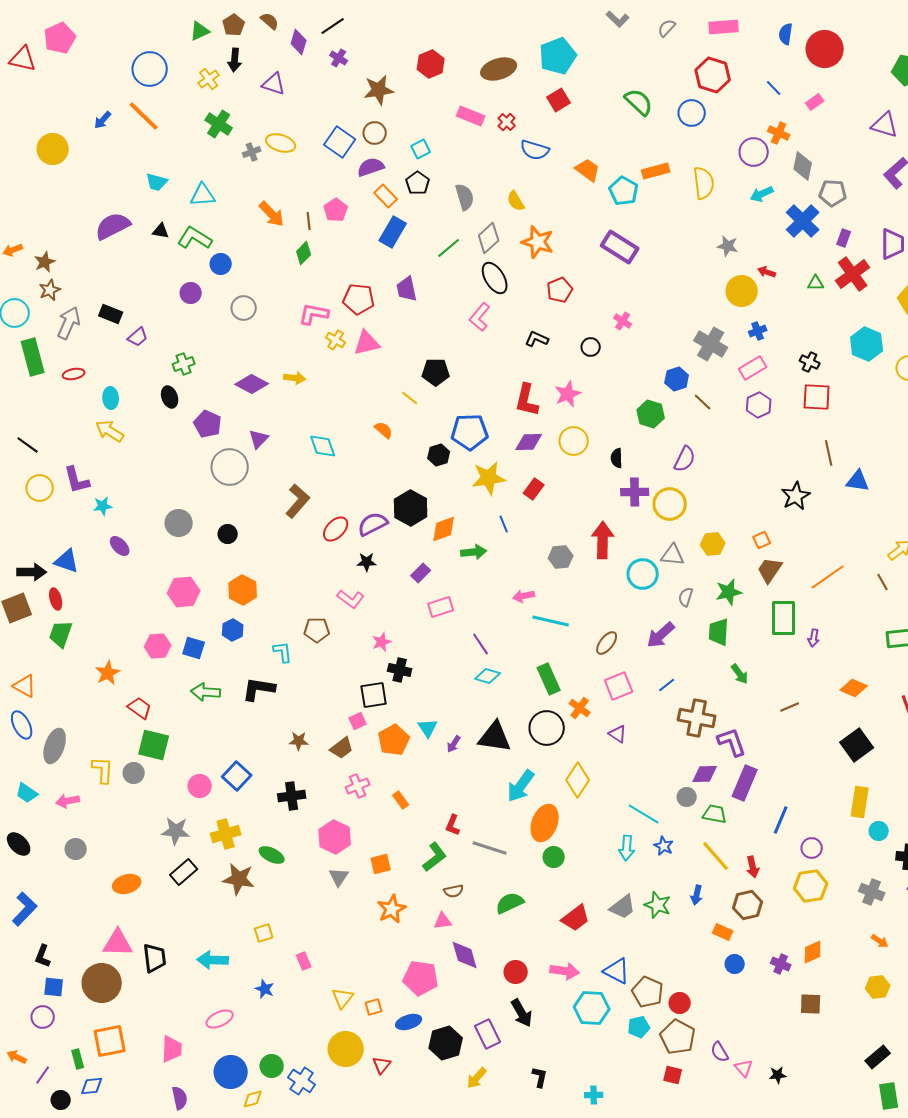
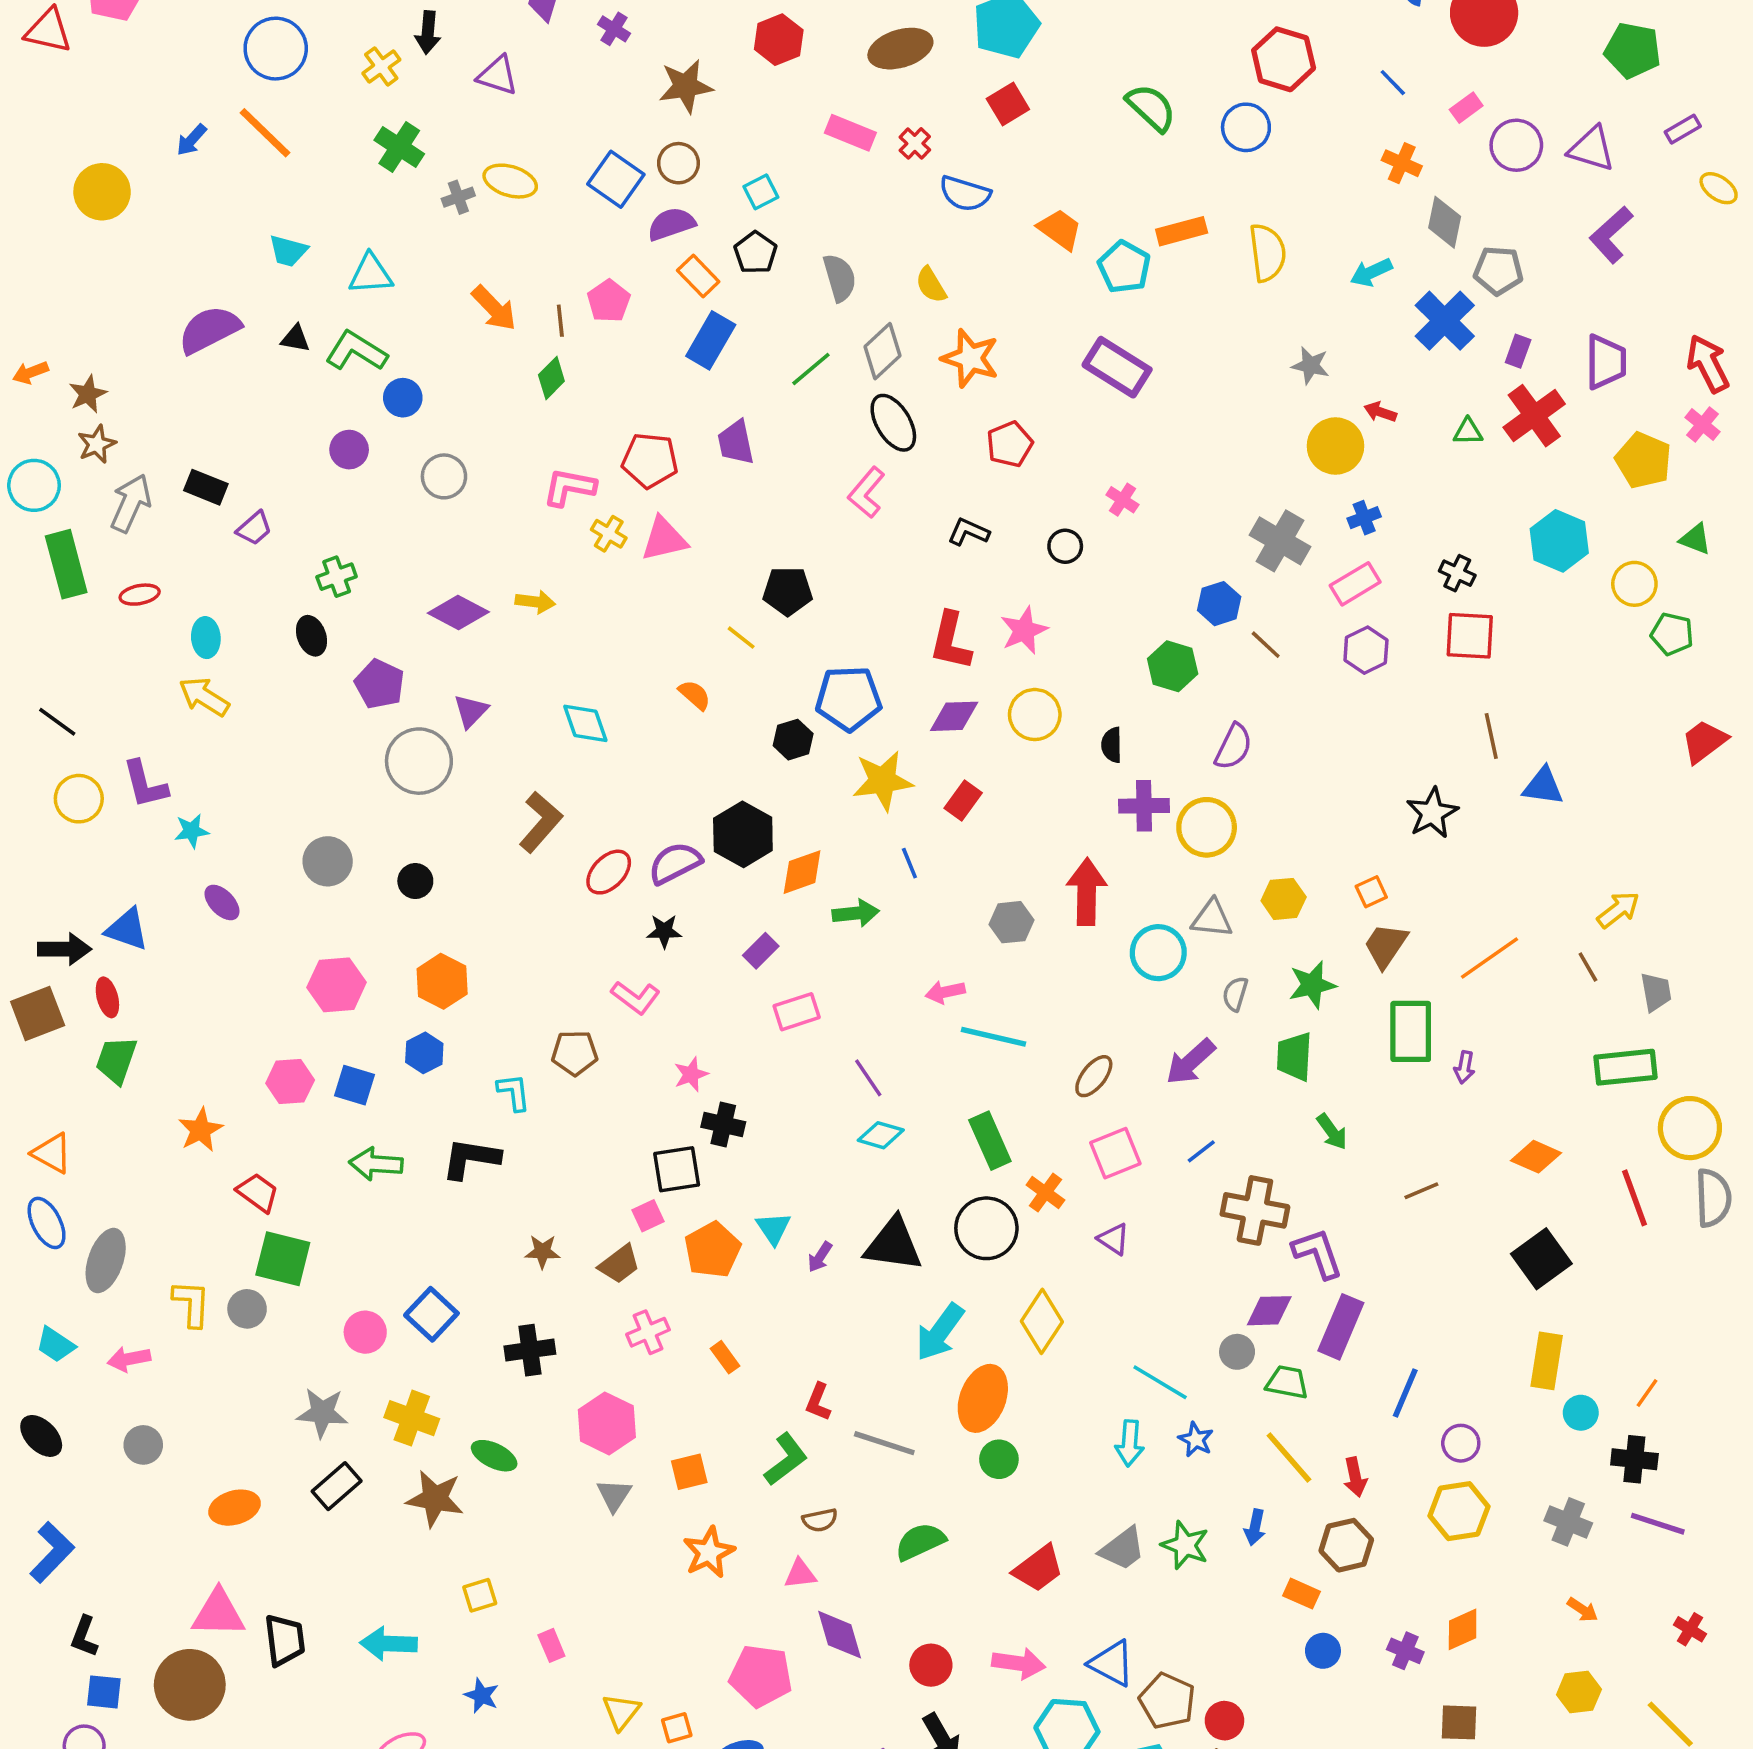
purple circle: (754, 152) -> (1516, 145), moved
yellow cross: (226, 834) -> (412, 1418), turned 36

